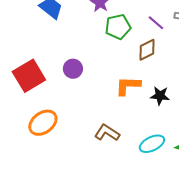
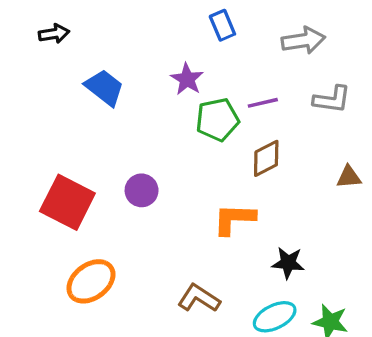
purple line: (156, 23) -> (263, 103), moved, turned -54
red square: (29, 76) -> (67, 202), turned -32
black star: (160, 96) -> (288, 263), moved

